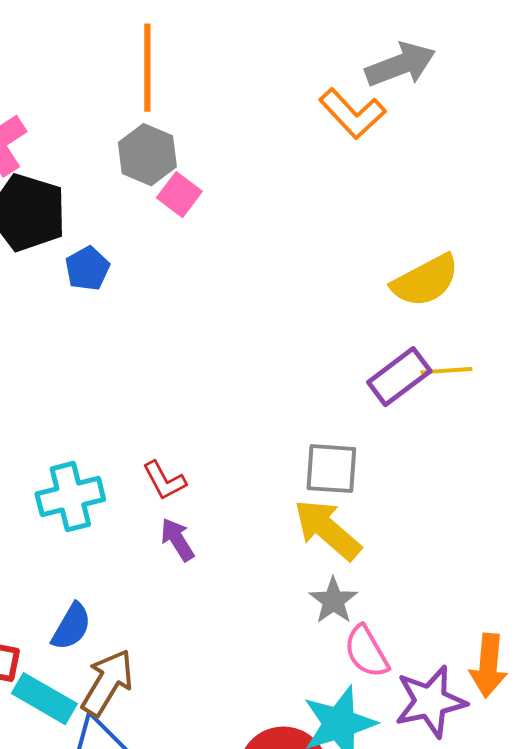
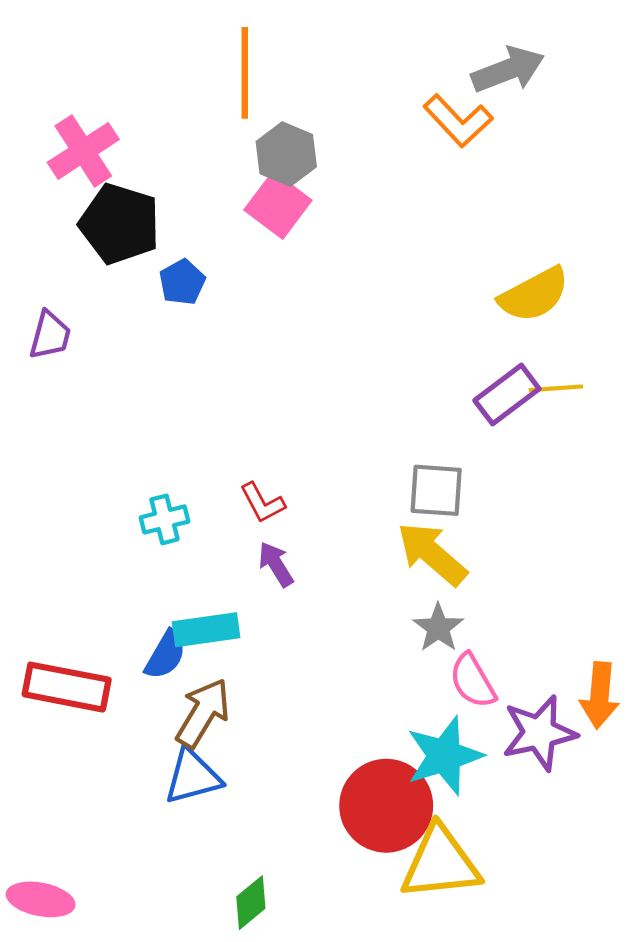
gray hexagon: (147, 155) -> (286, 154), moved
pink square: (179, 195) -> (278, 205), size x1.4
cyan cross: (70, 497) -> (164, 519), size x0.7
cyan rectangle: (44, 699) -> (206, 630), moved, turned -38

